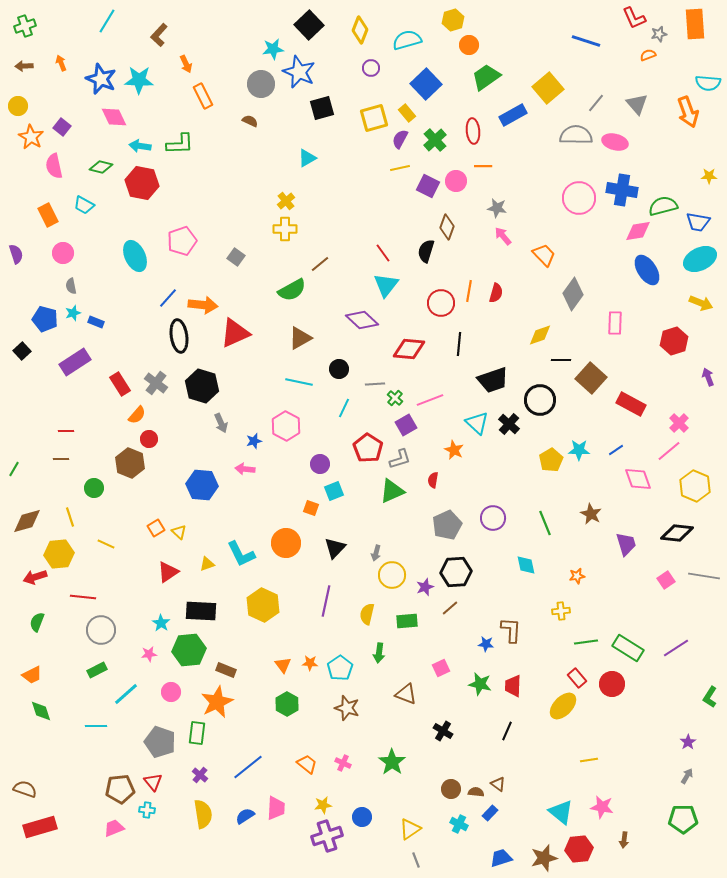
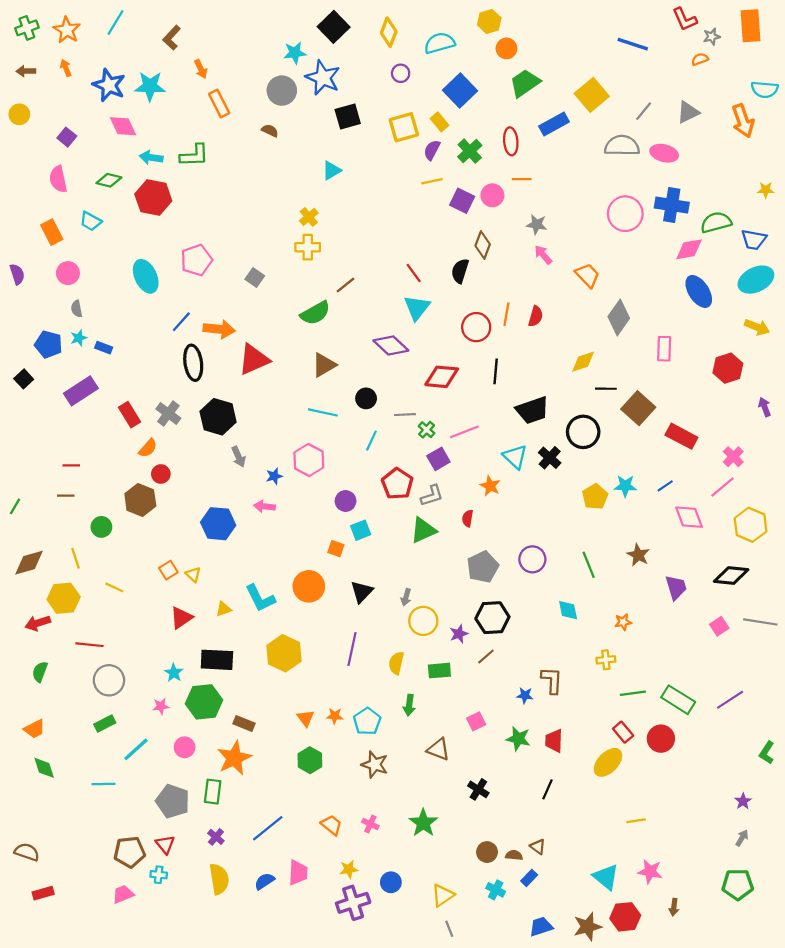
gray triangle: (637, 104) -> (688, 112), turned 45
orange star: (31, 137) -> (67, 30), moved
red rectangle: (40, 827) -> (43, 893), size x0.6

